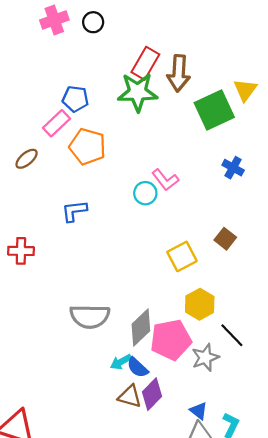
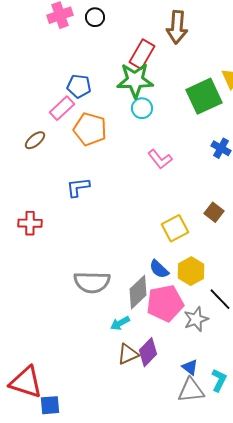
brown arrow: (179, 73) -> (177, 27), moved
cyan circle: (145, 193) -> (142, 108), moved
blue semicircle: (138, 367) -> (159, 269), moved
brown triangle: (130, 396) -> (128, 354), turned -40

